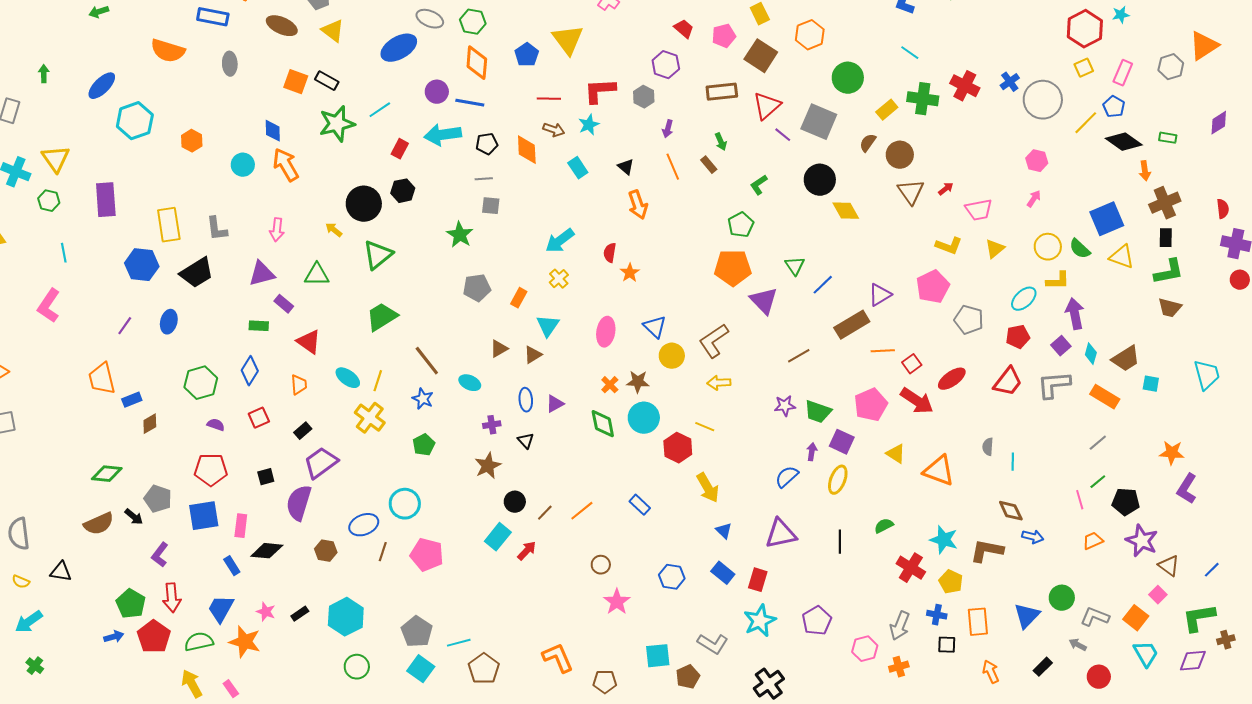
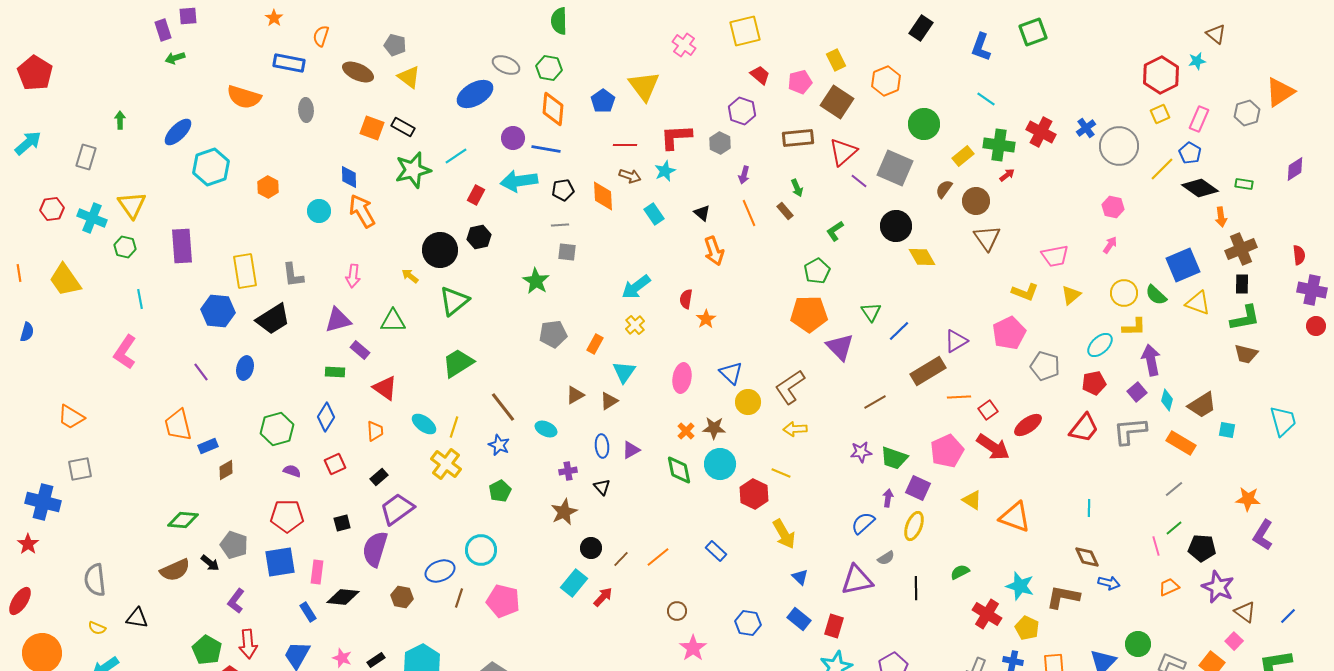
red arrow: (946, 189) -> (1007, 175), moved
purple line: (125, 326) -> (201, 372), turned -72
gray semicircle: (988, 447) -> (886, 558), moved, turned -126

